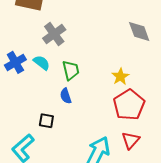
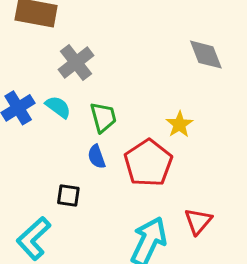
red pentagon: (129, 105) -> (148, 163), moved

